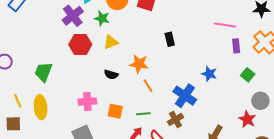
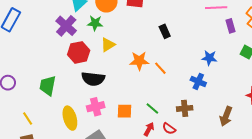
black semicircle: (111, 74) -> (93, 79), moved, size x1.6
orange line: (148, 86) -> (160, 68), moved
blue cross: (185, 96) -> (198, 81), moved, size x0.7
yellow ellipse: (41, 107) -> (70, 118), moved
green line: (143, 114) -> (152, 109), turned 56
brown cross: (175, 119) -> (185, 108), turned 35

